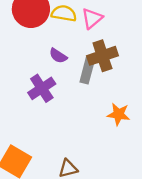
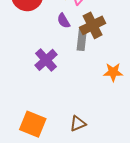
purple semicircle: (58, 56) -> (64, 21), moved, turned 35

